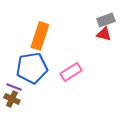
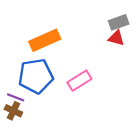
orange rectangle: (40, 36) -> (45, 40), turned 48

